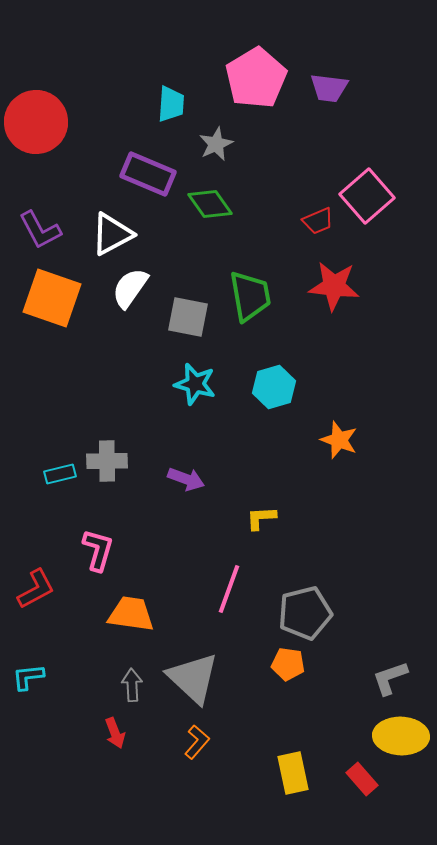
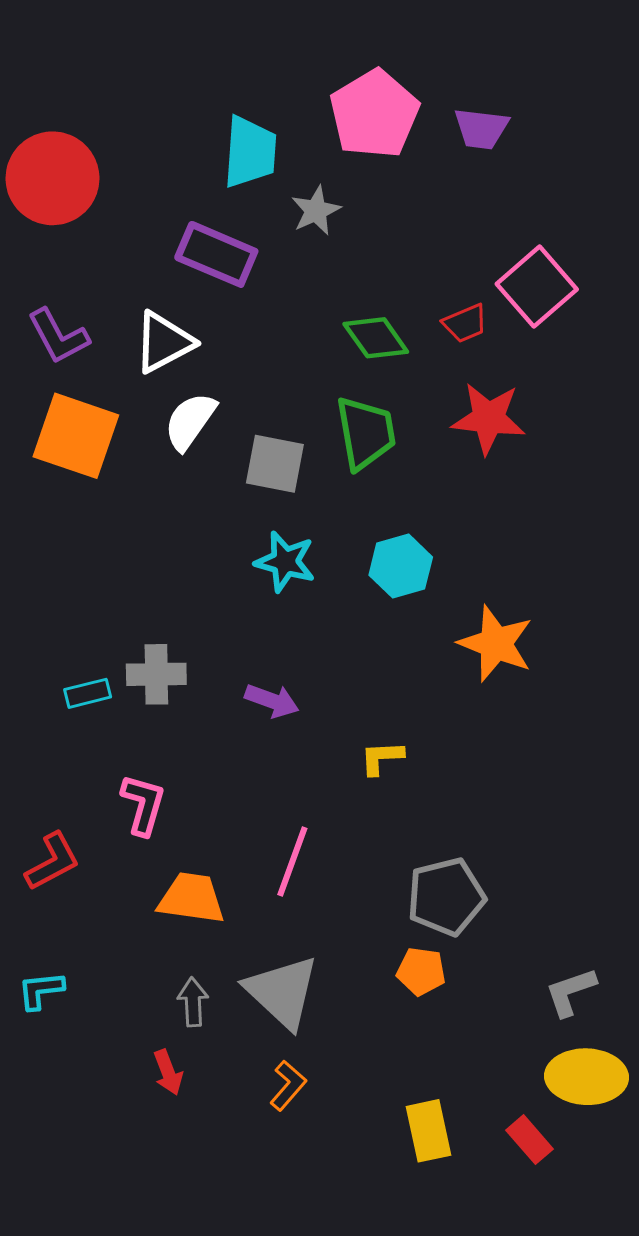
cyan trapezoid: (171, 104) -> (250, 152), size x1.4
green diamond: (210, 204) -> (376, 338), moved
orange star: (339, 440) -> (496, 644), size x1.4
pink line: (229, 589) -> (292, 862), moved

